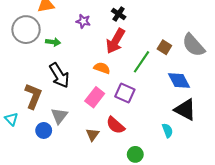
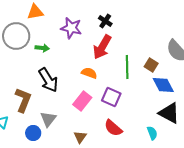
purple star: (83, 21) -> (71, 28), size x1.5
brown square: (164, 47) -> (151, 65), moved
green line: (141, 62) -> (127, 67), turned -35
red semicircle: (115, 125) -> (113, 128), moved

